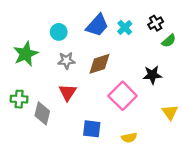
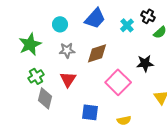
black cross: (156, 23) -> (148, 16), turned -32
cyan cross: (125, 28) -> (127, 25), moved
green cross: (19, 99) -> (36, 76), moved, turned -35

